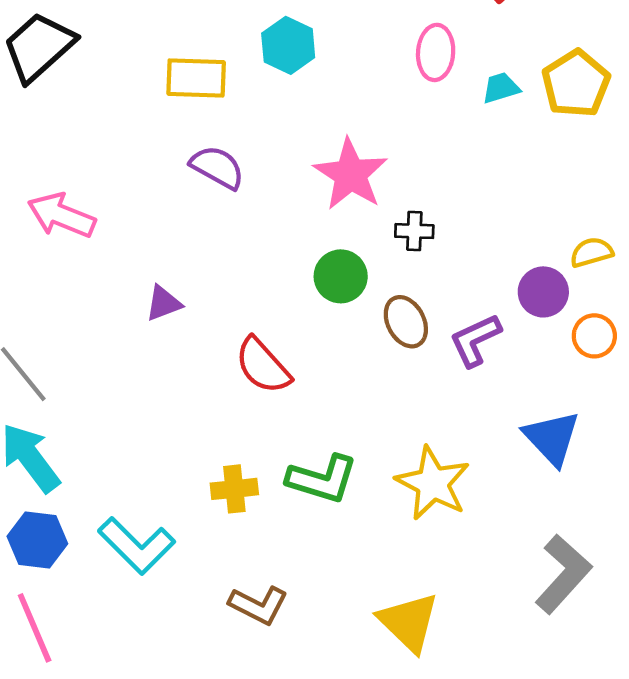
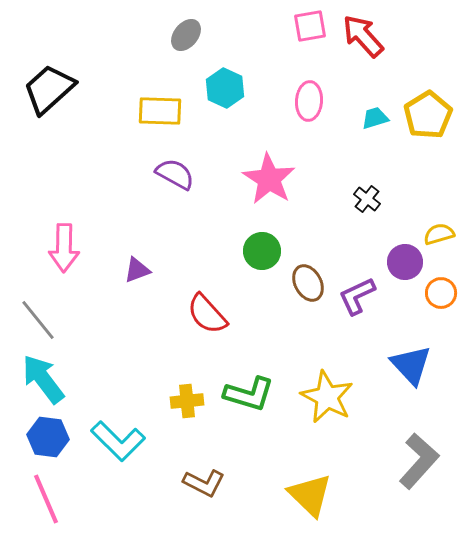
pink ellipse: (436, 52) -> (309, 101), moved
pink arrow: (61, 215) -> (64, 248), moved, turned -111
black cross: (414, 231) -> (367, 199), moved, turned 36

